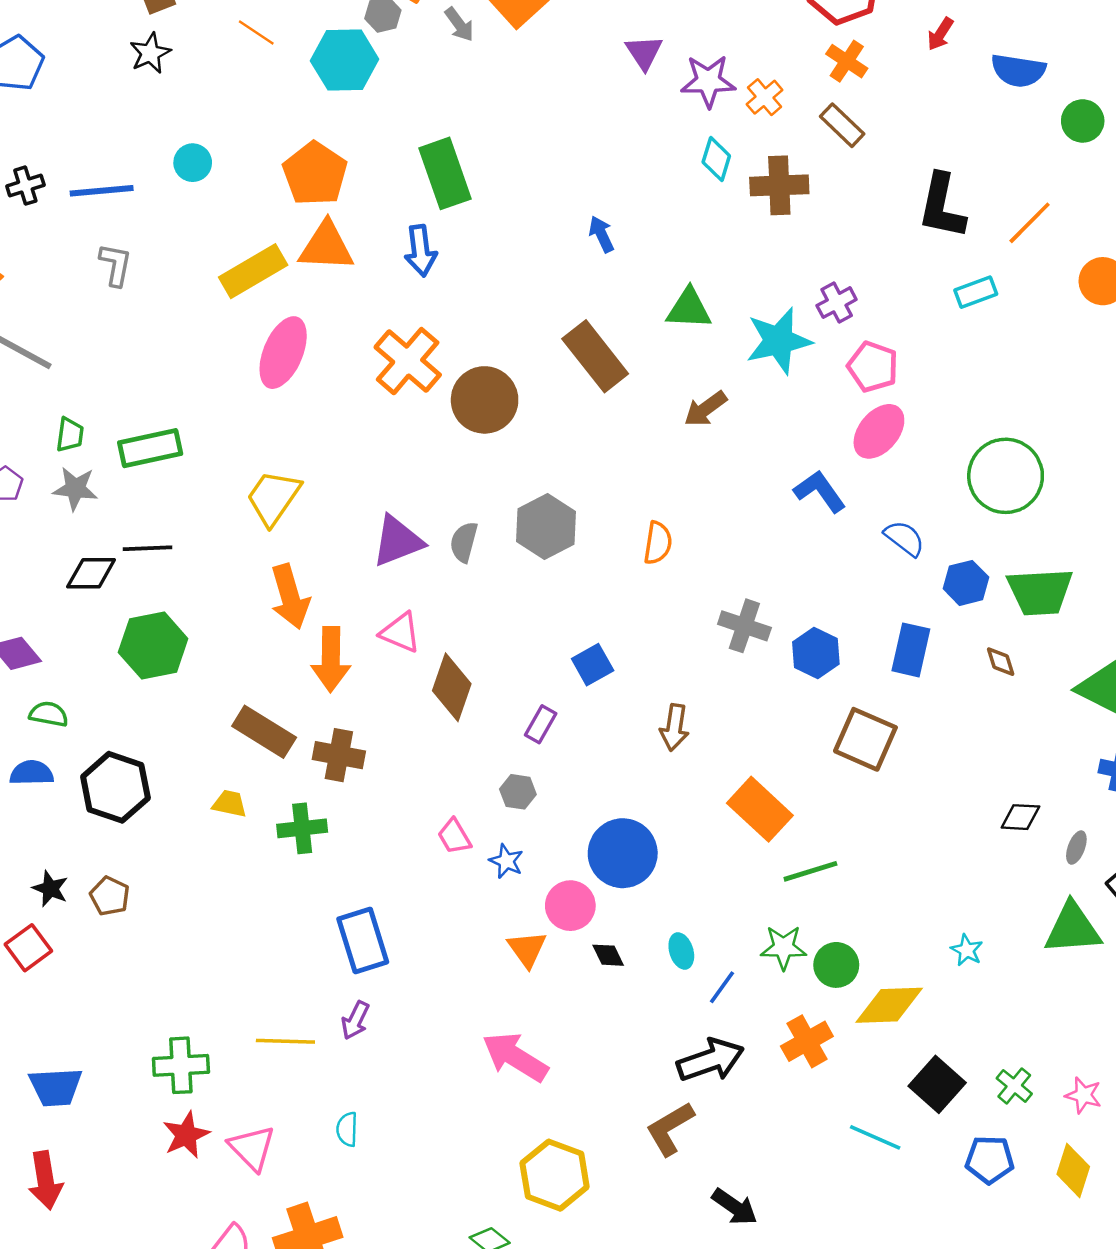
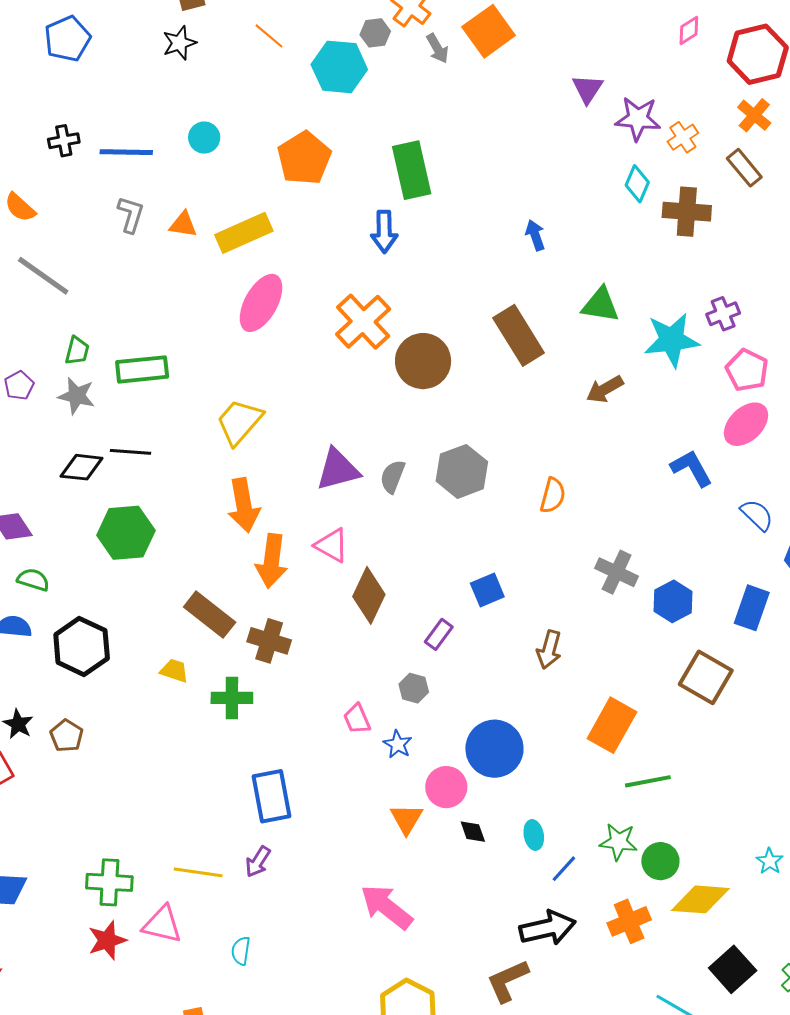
orange triangle: (326, 246) -> (183, 224), moved, size x0.6
orange rectangle: (760, 809) -> (612, 725), turned 70
pink triangle: (252, 1148) -> (162, 924), moved, turned -39

